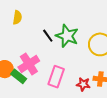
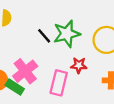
green star: (67, 36) -> (67, 34), turned -30
red star: (83, 84) -> (79, 65), moved

